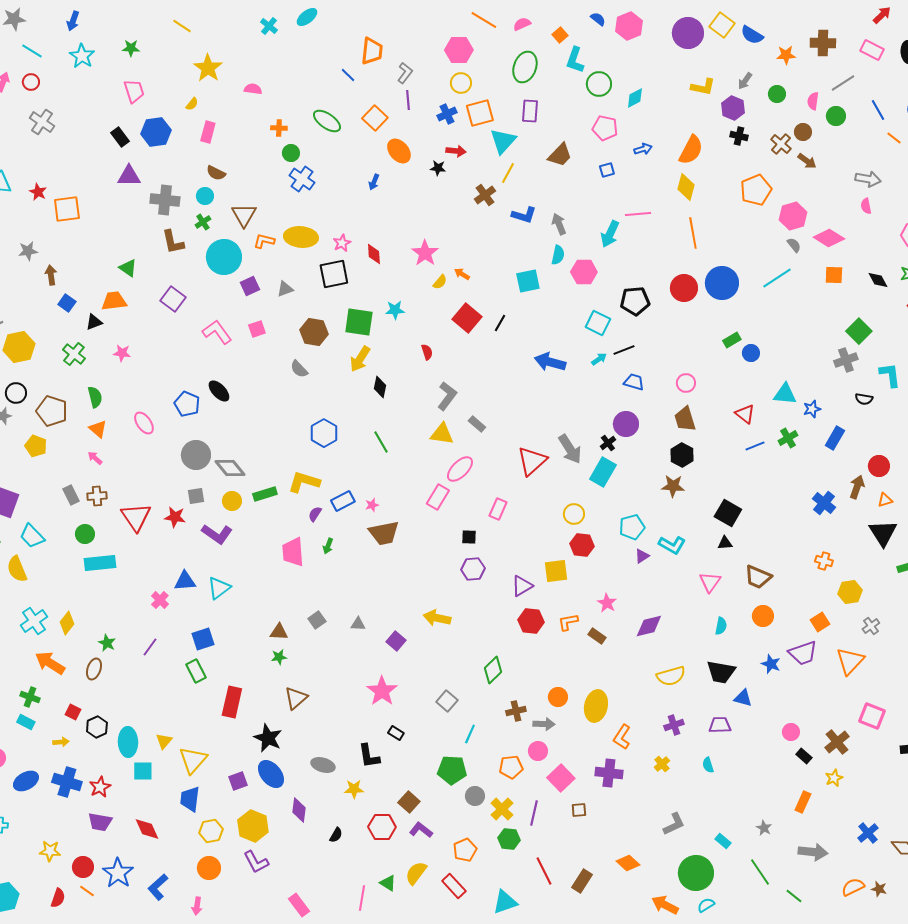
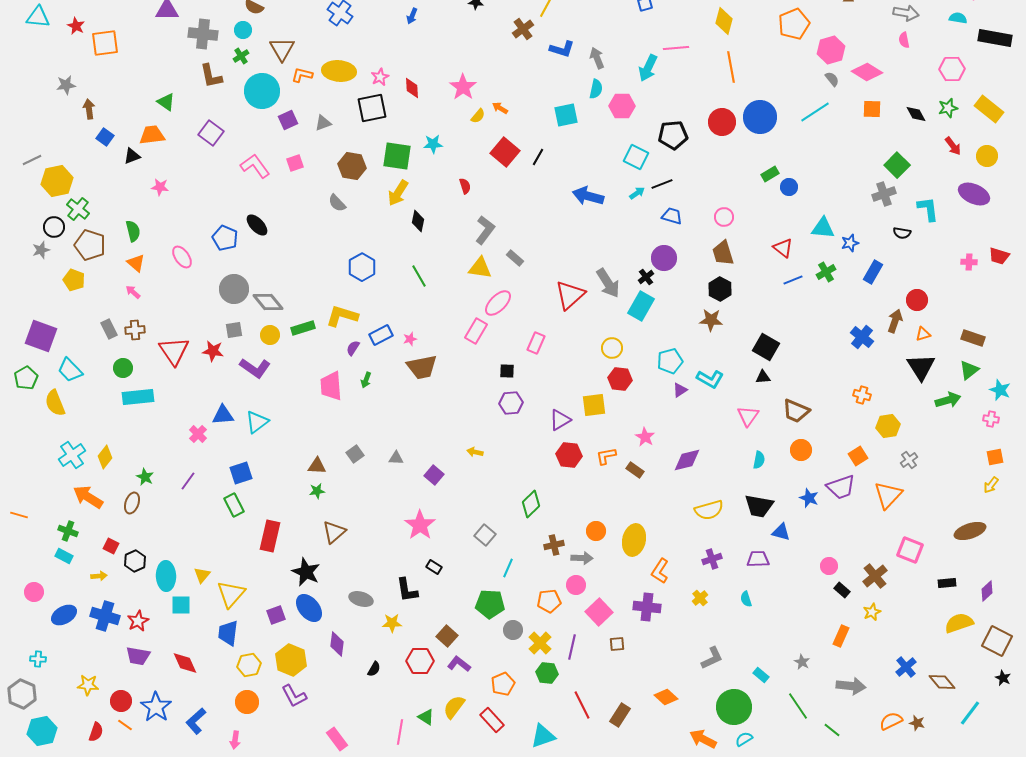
green cross: (74, 354) -> (78, 209), moved
yellow arrow: (437, 618) -> (475, 452), size x0.6

